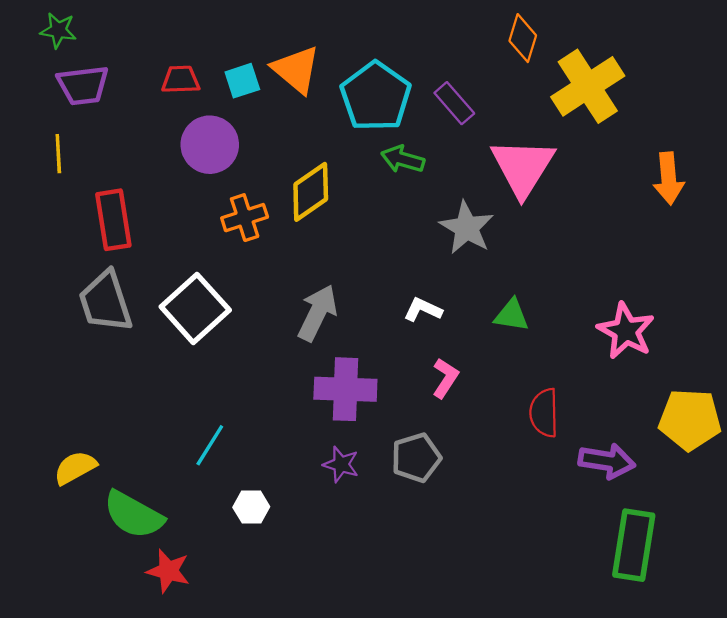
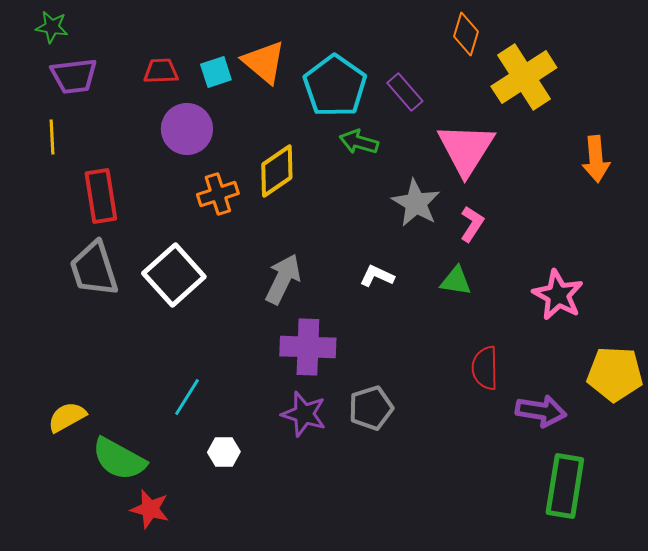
pink L-shape: (445, 378) -> (472, 224), moved
purple star: (341, 464) -> (304, 414), size x1.4

